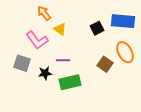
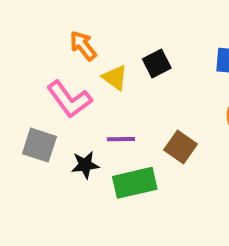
black square: (97, 28) -> (157, 64), moved
brown square: (105, 64) -> (181, 147), moved

